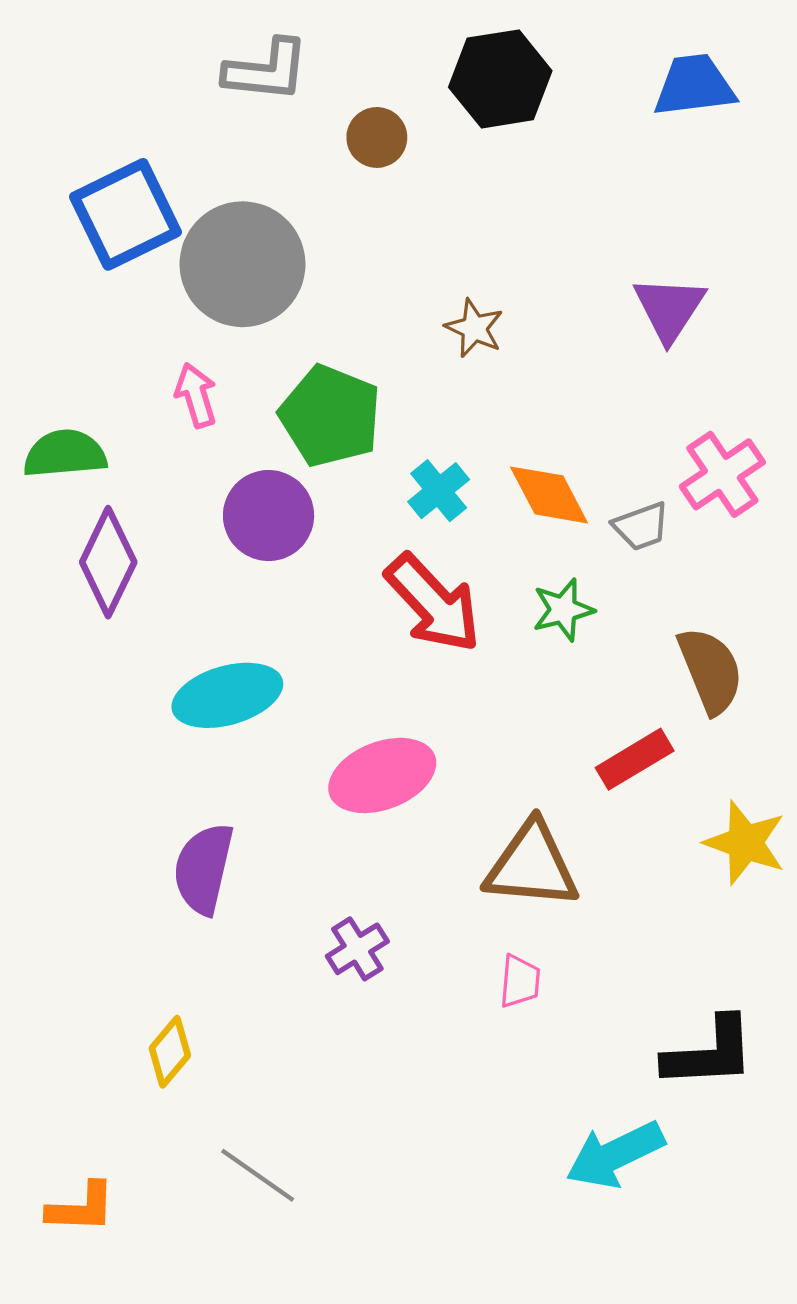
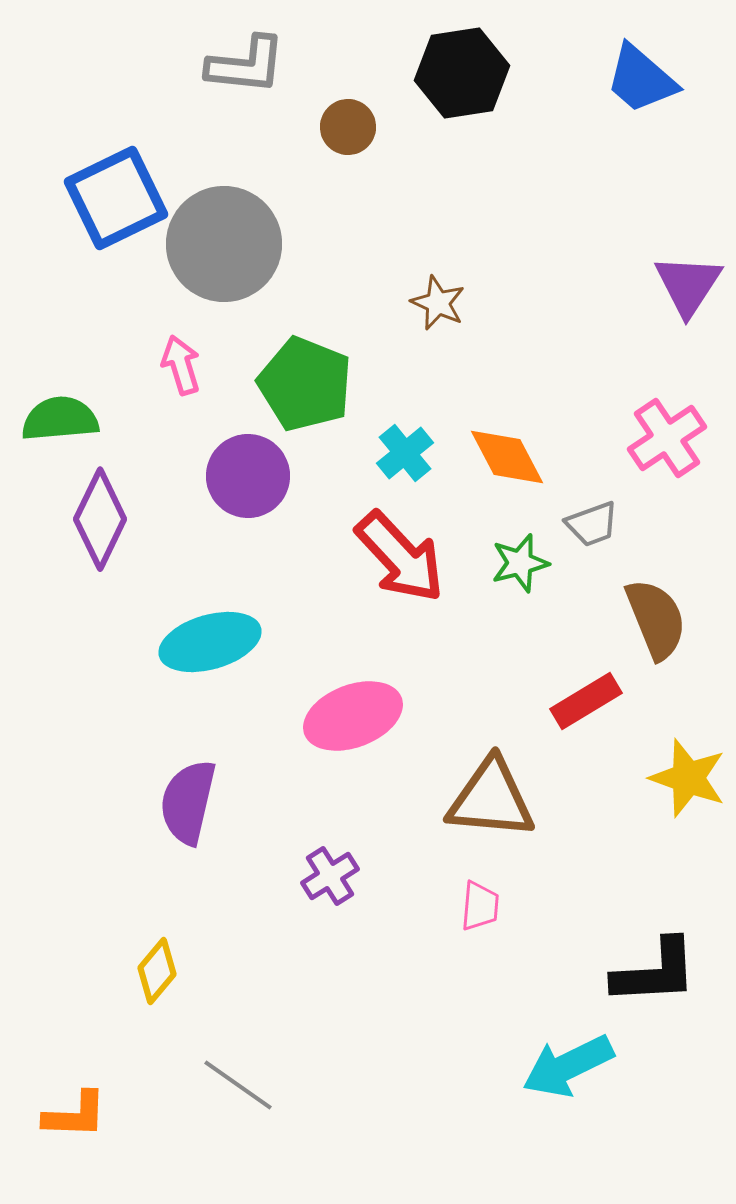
blue trapezoid: (694, 85) -> (641, 79), turned -132
purple triangle: (669, 309) -> (688, 285), moved
gray trapezoid: (641, 526) -> (592, 524), moved

